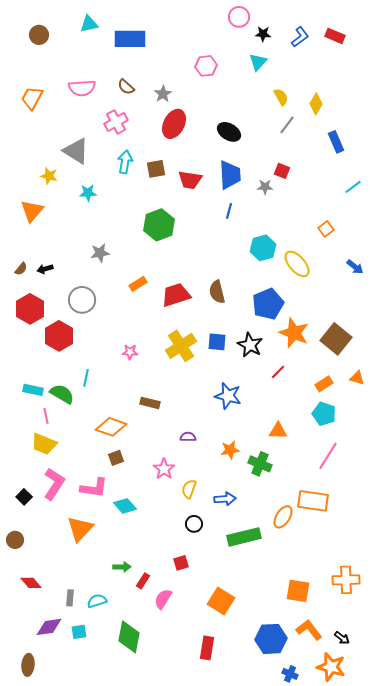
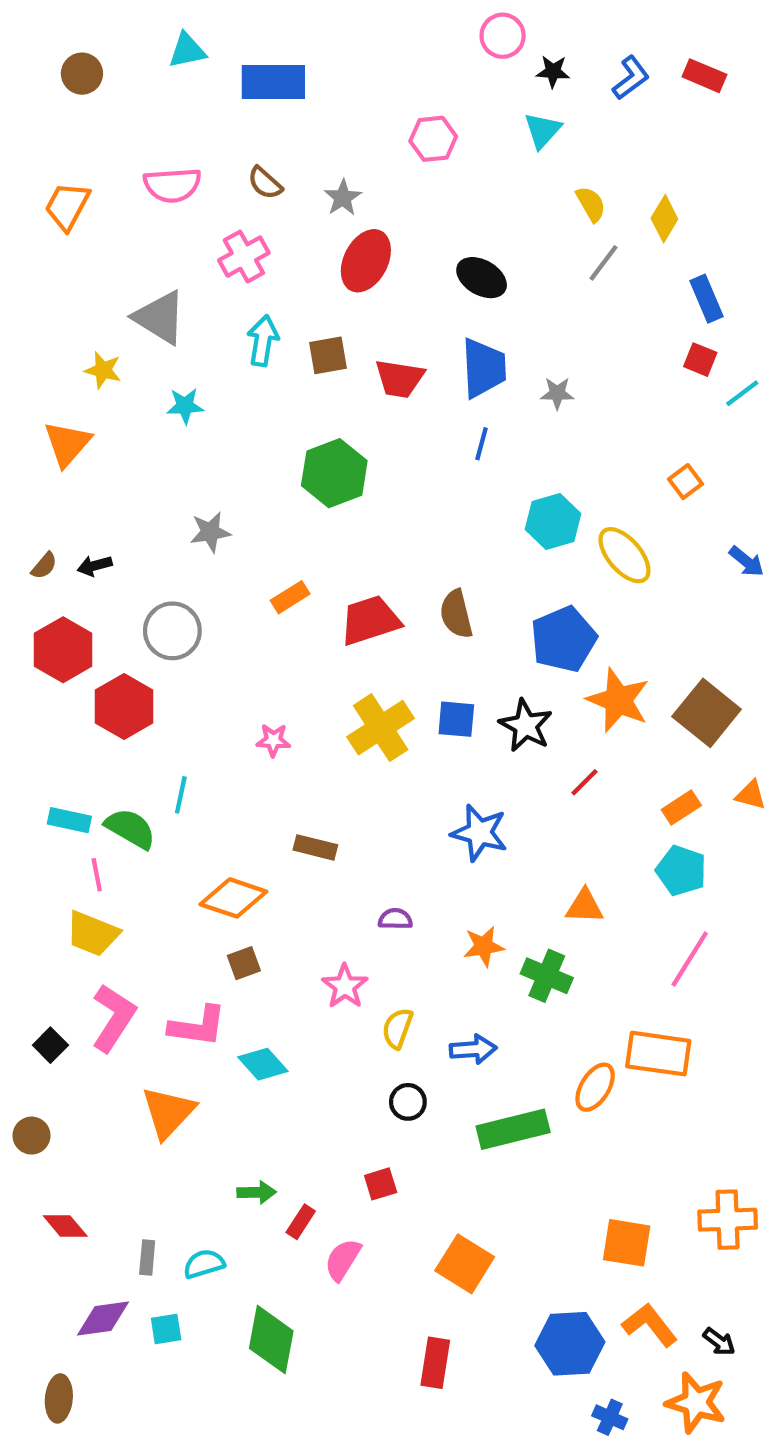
red square: (282, 171) -> (700, 360), moved

